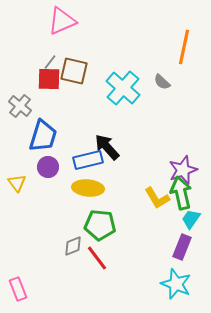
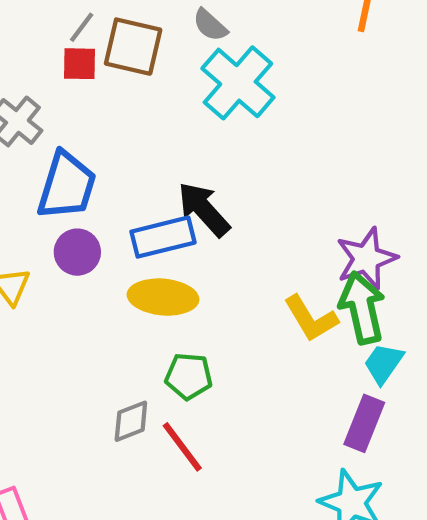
red square: (49, 79) -> (79, 64), size x0.7
gray semicircle: (162, 82) -> (210, 25), moved
green pentagon: (100, 225) -> (189, 376), size x0.7

